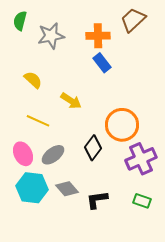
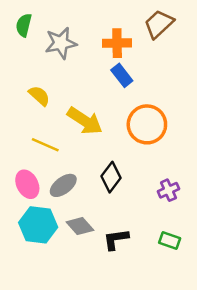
yellow arrow: (71, 101) -> (85, 121), size x1.4
orange circle: (122, 125) -> (147, 124), moved
purple cross: (141, 159) -> (168, 190), size x0.6

